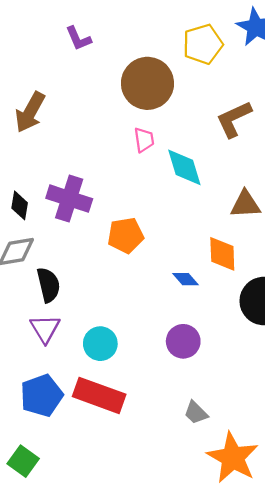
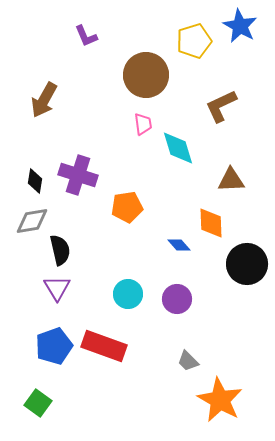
cyan circle: (100, 344) -> (128, 294), moved

